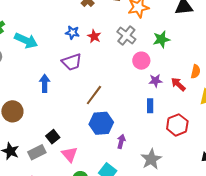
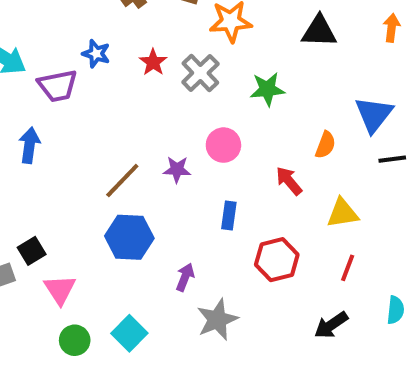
red star: (94, 36) -> (153, 62), moved
pink circle: (141, 61) -> (223, 145), moved
purple trapezoid: (72, 62) -> (58, 86), moved
orange semicircle: (196, 72) -> (325, 145), moved
purple star: (155, 81) -> (177, 170), moved
purple arrow: (121, 141) -> (185, 277), moved

